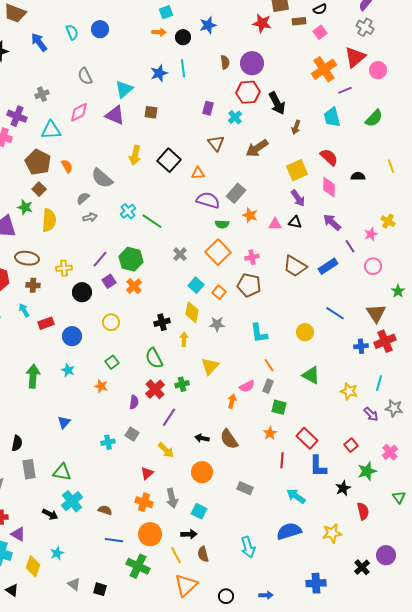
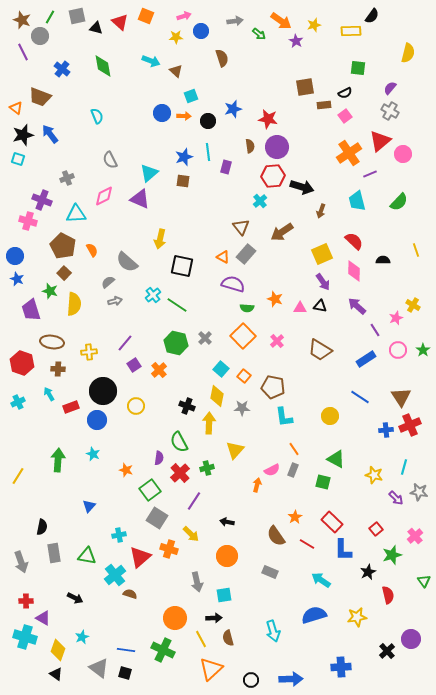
red star: (262, 23) -> (268, 119), moved
blue circle: (100, 29) -> (162, 113), moved
blue arrow: (39, 42) -> (50, 134), moved
black arrow: (277, 103) -> (302, 187), turned -45
purple rectangle: (208, 108) -> (226, 167), moved
brown square: (151, 112) -> (183, 181), moved
black square: (169, 160) -> (182, 266), moved, turned -30
orange triangle: (198, 173) -> (223, 257), turned 32
gray rectangle: (236, 193) -> (246, 254), moved
pink cross: (252, 257) -> (277, 341), turned -32
green hexagon: (131, 259) -> (176, 343), moved
blue rectangle: (328, 266) -> (366, 359), moved
brown pentagon: (249, 285) -> (273, 387), moved
green star: (398, 291) -> (423, 350), moved
black circle: (82, 292) -> (103, 391), moved, size x1.4
black cross: (162, 322) -> (187, 406), turned 35
yellow arrow: (184, 339) -> (209, 423), size x1.5
green square: (112, 362) -> (150, 490), moved, size x1.5
purple semicircle: (134, 402) -> (159, 458), moved
green square: (279, 407) -> (323, 482), moved
gray square: (132, 434) -> (157, 518), size x1.5
brown semicircle: (229, 439) -> (276, 536), moved
cyan cross: (108, 442) -> (119, 535), moved
red line: (282, 460) -> (307, 544), turned -63
red triangle: (147, 473) -> (140, 557), moved, size x1.6
cyan cross: (72, 501) -> (115, 575), moved
orange cross: (144, 502) -> (169, 549), moved
cyan square: (199, 511) -> (224, 595), turned -35
blue line: (114, 540) -> (126, 650), moved
gray triangle: (74, 584) -> (99, 668), size x1.5
black triangle: (12, 590) -> (56, 674), moved
blue arrow: (266, 595) -> (291, 679), size x1.6

